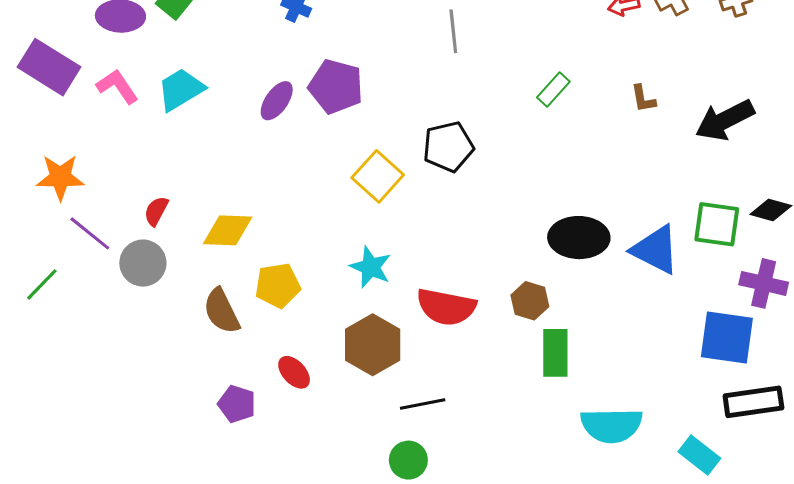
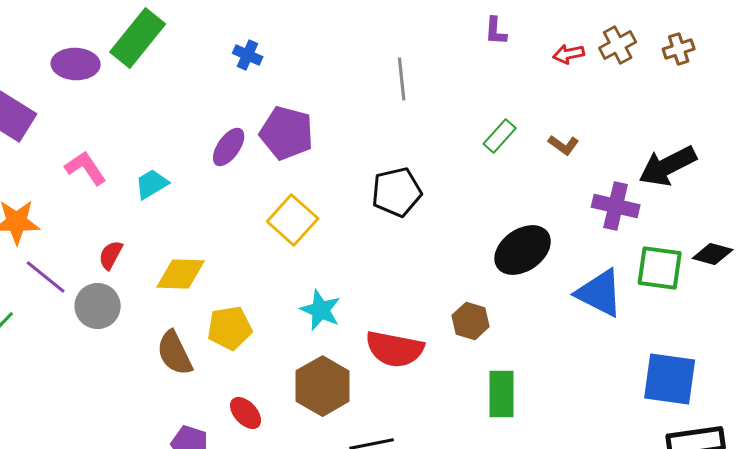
pink L-shape: (117, 86) -> (86, 168), moved
cyan trapezoid: (181, 89) -> (152, 184), moved, size x0.7
brown L-shape: (643, 99) -> (564, 145), moved, turned -44
yellow square: (378, 176) -> (293, 220), moved
black ellipse: (579, 238) -> (523, 250), moved, turned -36
purple cross: (764, 283) -> (616, 206), moved
brown hexagon: (530, 301) -> (471, 321), moved

